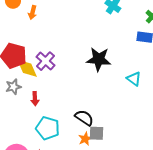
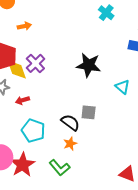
orange arrow: (33, 12) -> (24, 26), moved, turned -120
red arrow: (35, 99) -> (22, 100), turned 72
gray square: (97, 133) -> (89, 112), moved

